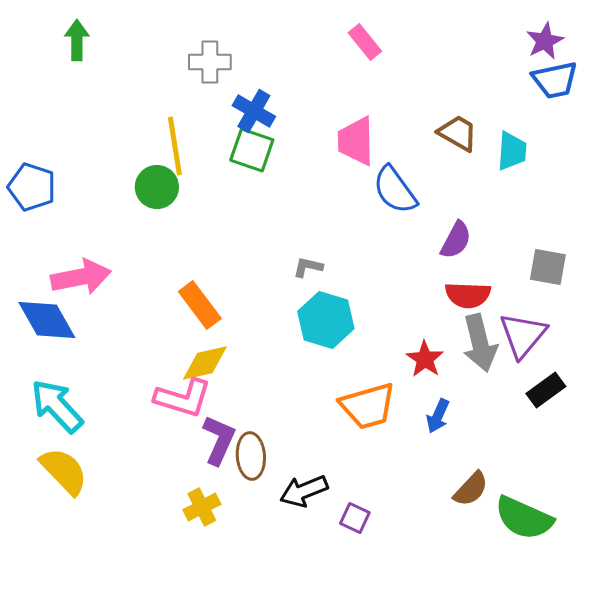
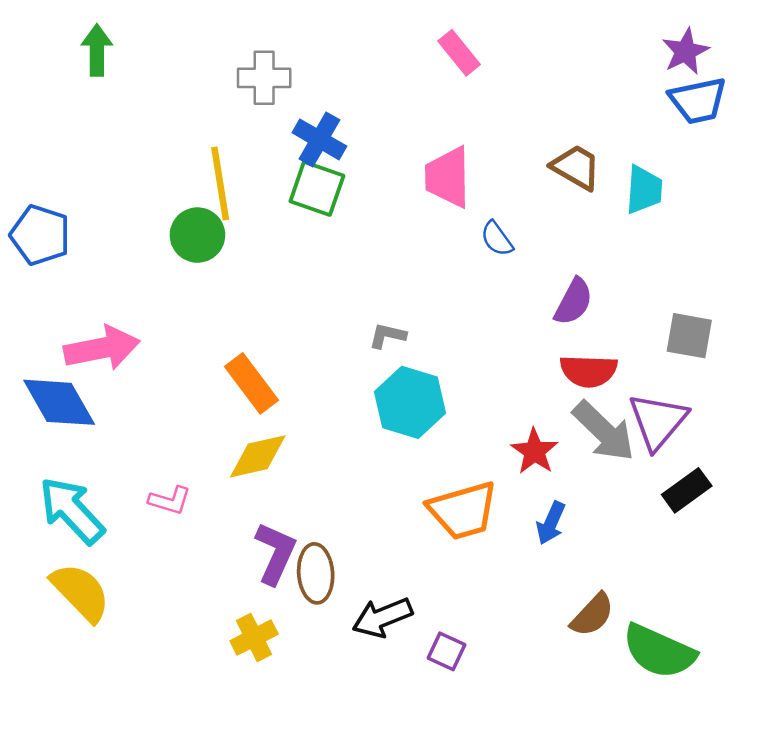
blue semicircle: (395, 190) -> (497, 239), size x0.6
gray arrow: (480, 343) -> (604, 431), turned -32
pink L-shape: (183, 398) -> (170, 500), moved, size x0.6

